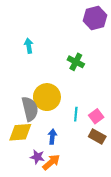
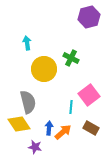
yellow circle: (47, 97) -> (44, 69), moved
pink square: (96, 116) -> (89, 95), moved, size x1.5
yellow diamond: (20, 132) -> (19, 124), turned 60
orange arrow: (51, 162) -> (63, 132), moved

